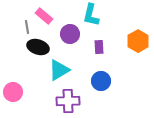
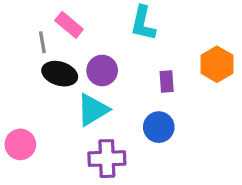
purple circle: (70, 34) -> (102, 70), moved
purple rectangle: (99, 47) -> (167, 81), moved

